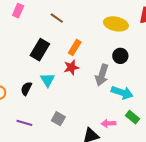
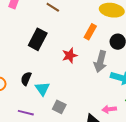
orange rectangle: (75, 48) -> (90, 32), moved
cyan triangle: (48, 80) -> (42, 89), moved

